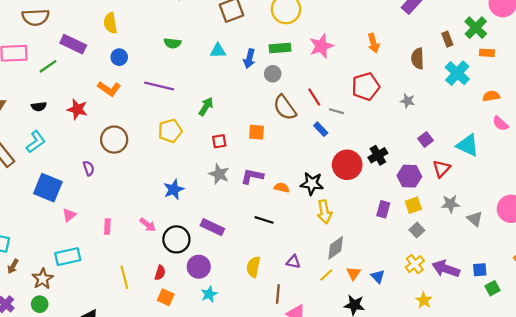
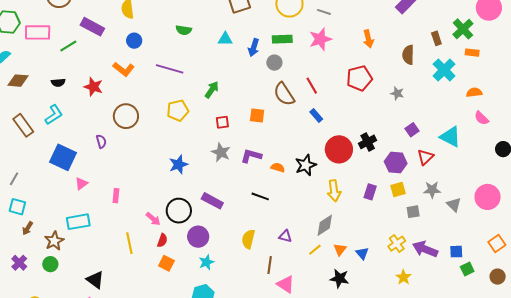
gray line: (336, 111) -> (324, 12), moved
black star: (312, 184) -> (306, 165), turned -30
yellow arrow: (324, 212) -> (334, 191), moved
pink arrow: (148, 225) -> (153, 219), moved
gray square: (417, 230) -> (413, 212), moved, turned 32

